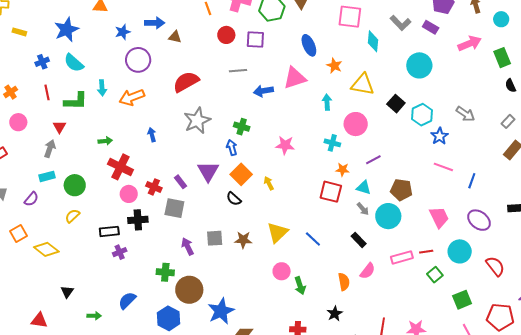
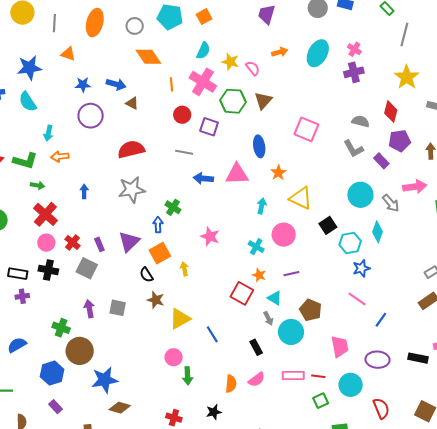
cyan diamond: (373, 41) -> (378, 232), moved
orange arrow: (132, 97) -> (60, 157), moved, size x0.7
green L-shape: (76, 101) -> (25, 161), moved
gray arrow: (465, 114) -> (391, 203), moved
purple ellipse: (479, 220) -> (377, 360), turned -50
brown star: (243, 240) -> (156, 300), moved

